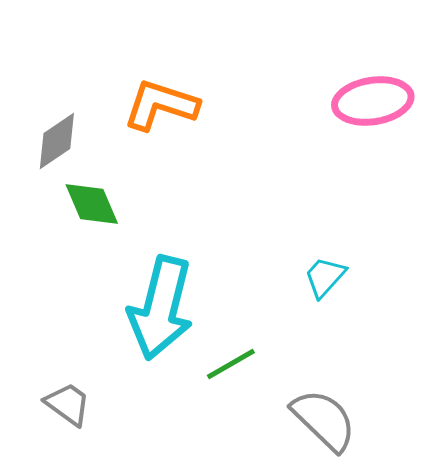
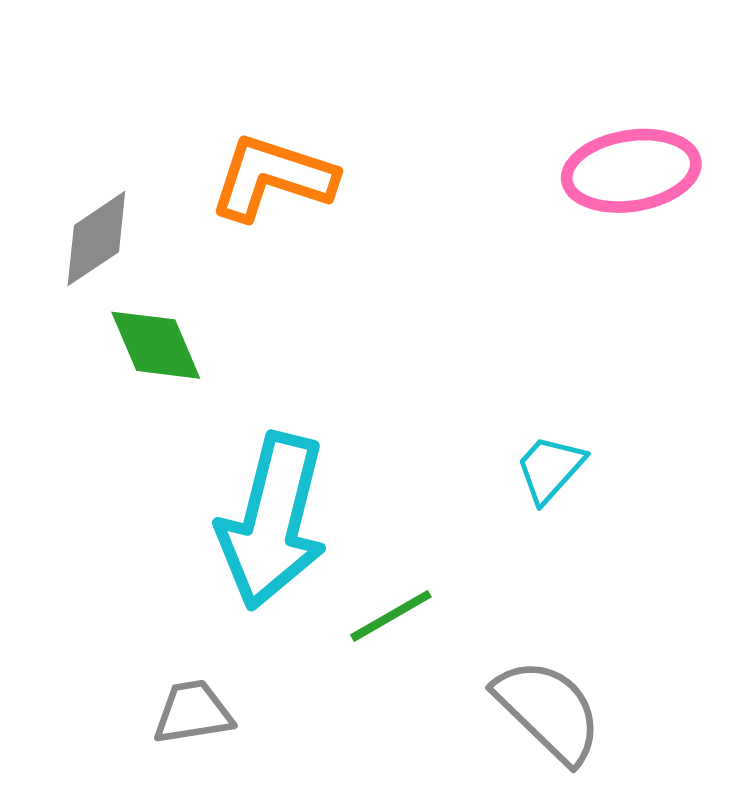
gray trapezoid: (68, 404) -> (193, 712), moved, turned -45

